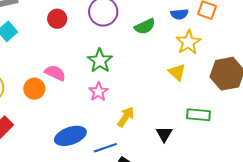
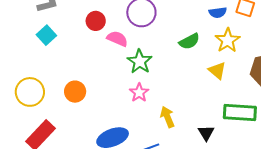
green semicircle: (145, 26) -> (189, 41), moved
pink semicircle: (55, 73) -> (117, 39), moved
green rectangle: (198, 115) -> (240, 113), size x1.4
yellow arrow: (126, 117) -> (167, 117), turned -55

